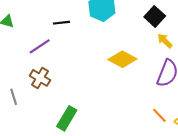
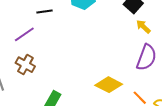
yellow diamond: (122, 59) -> (109, 85), moved

